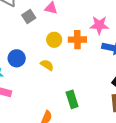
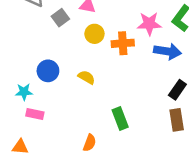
yellow circle: (54, 40) -> (94, 34), moved

